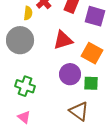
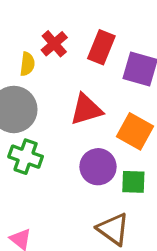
green cross: (25, 86) -> (26, 157), moved

